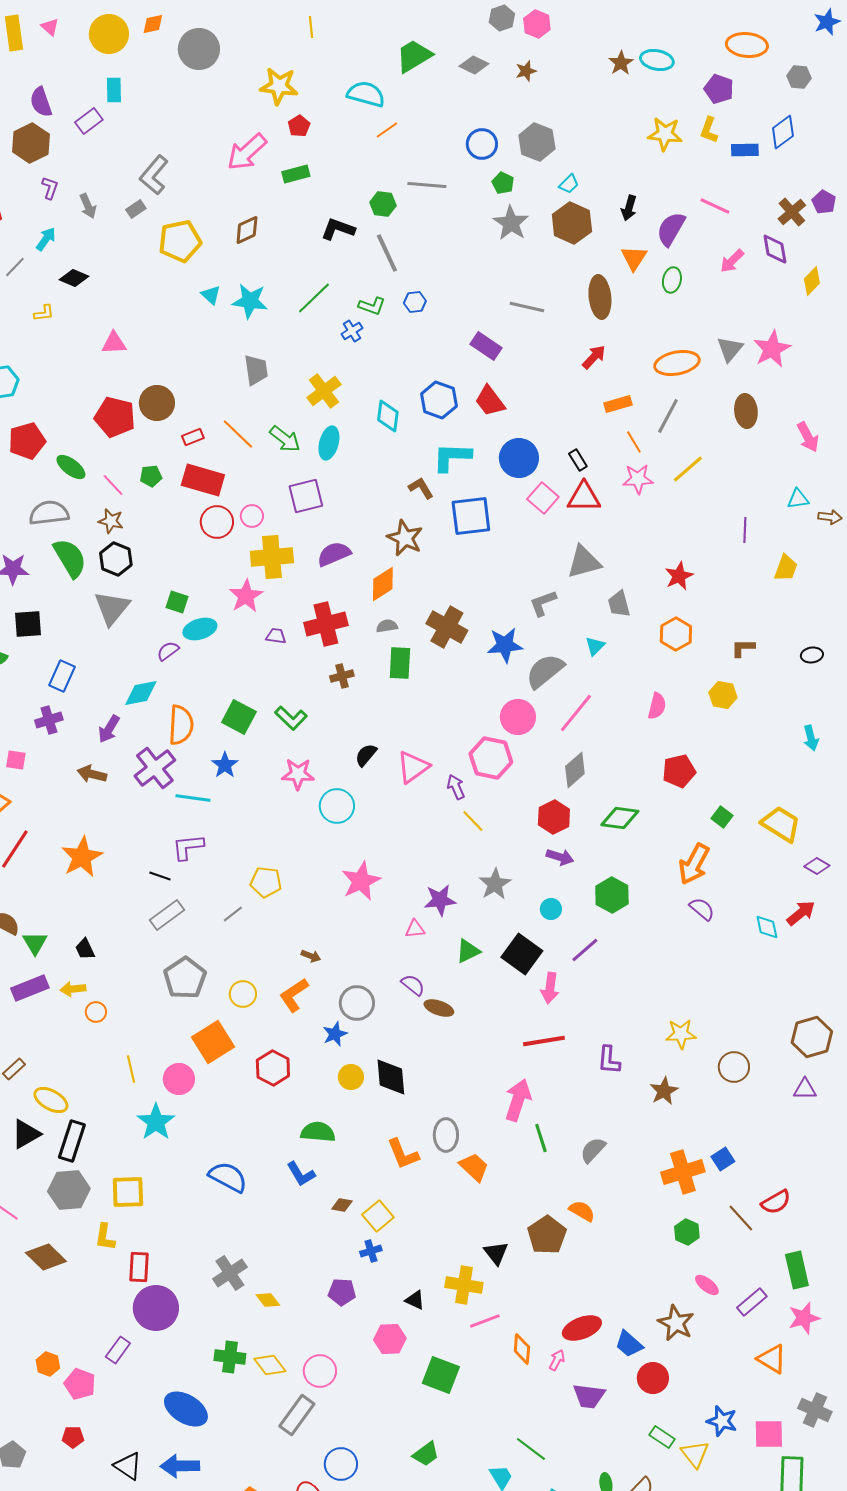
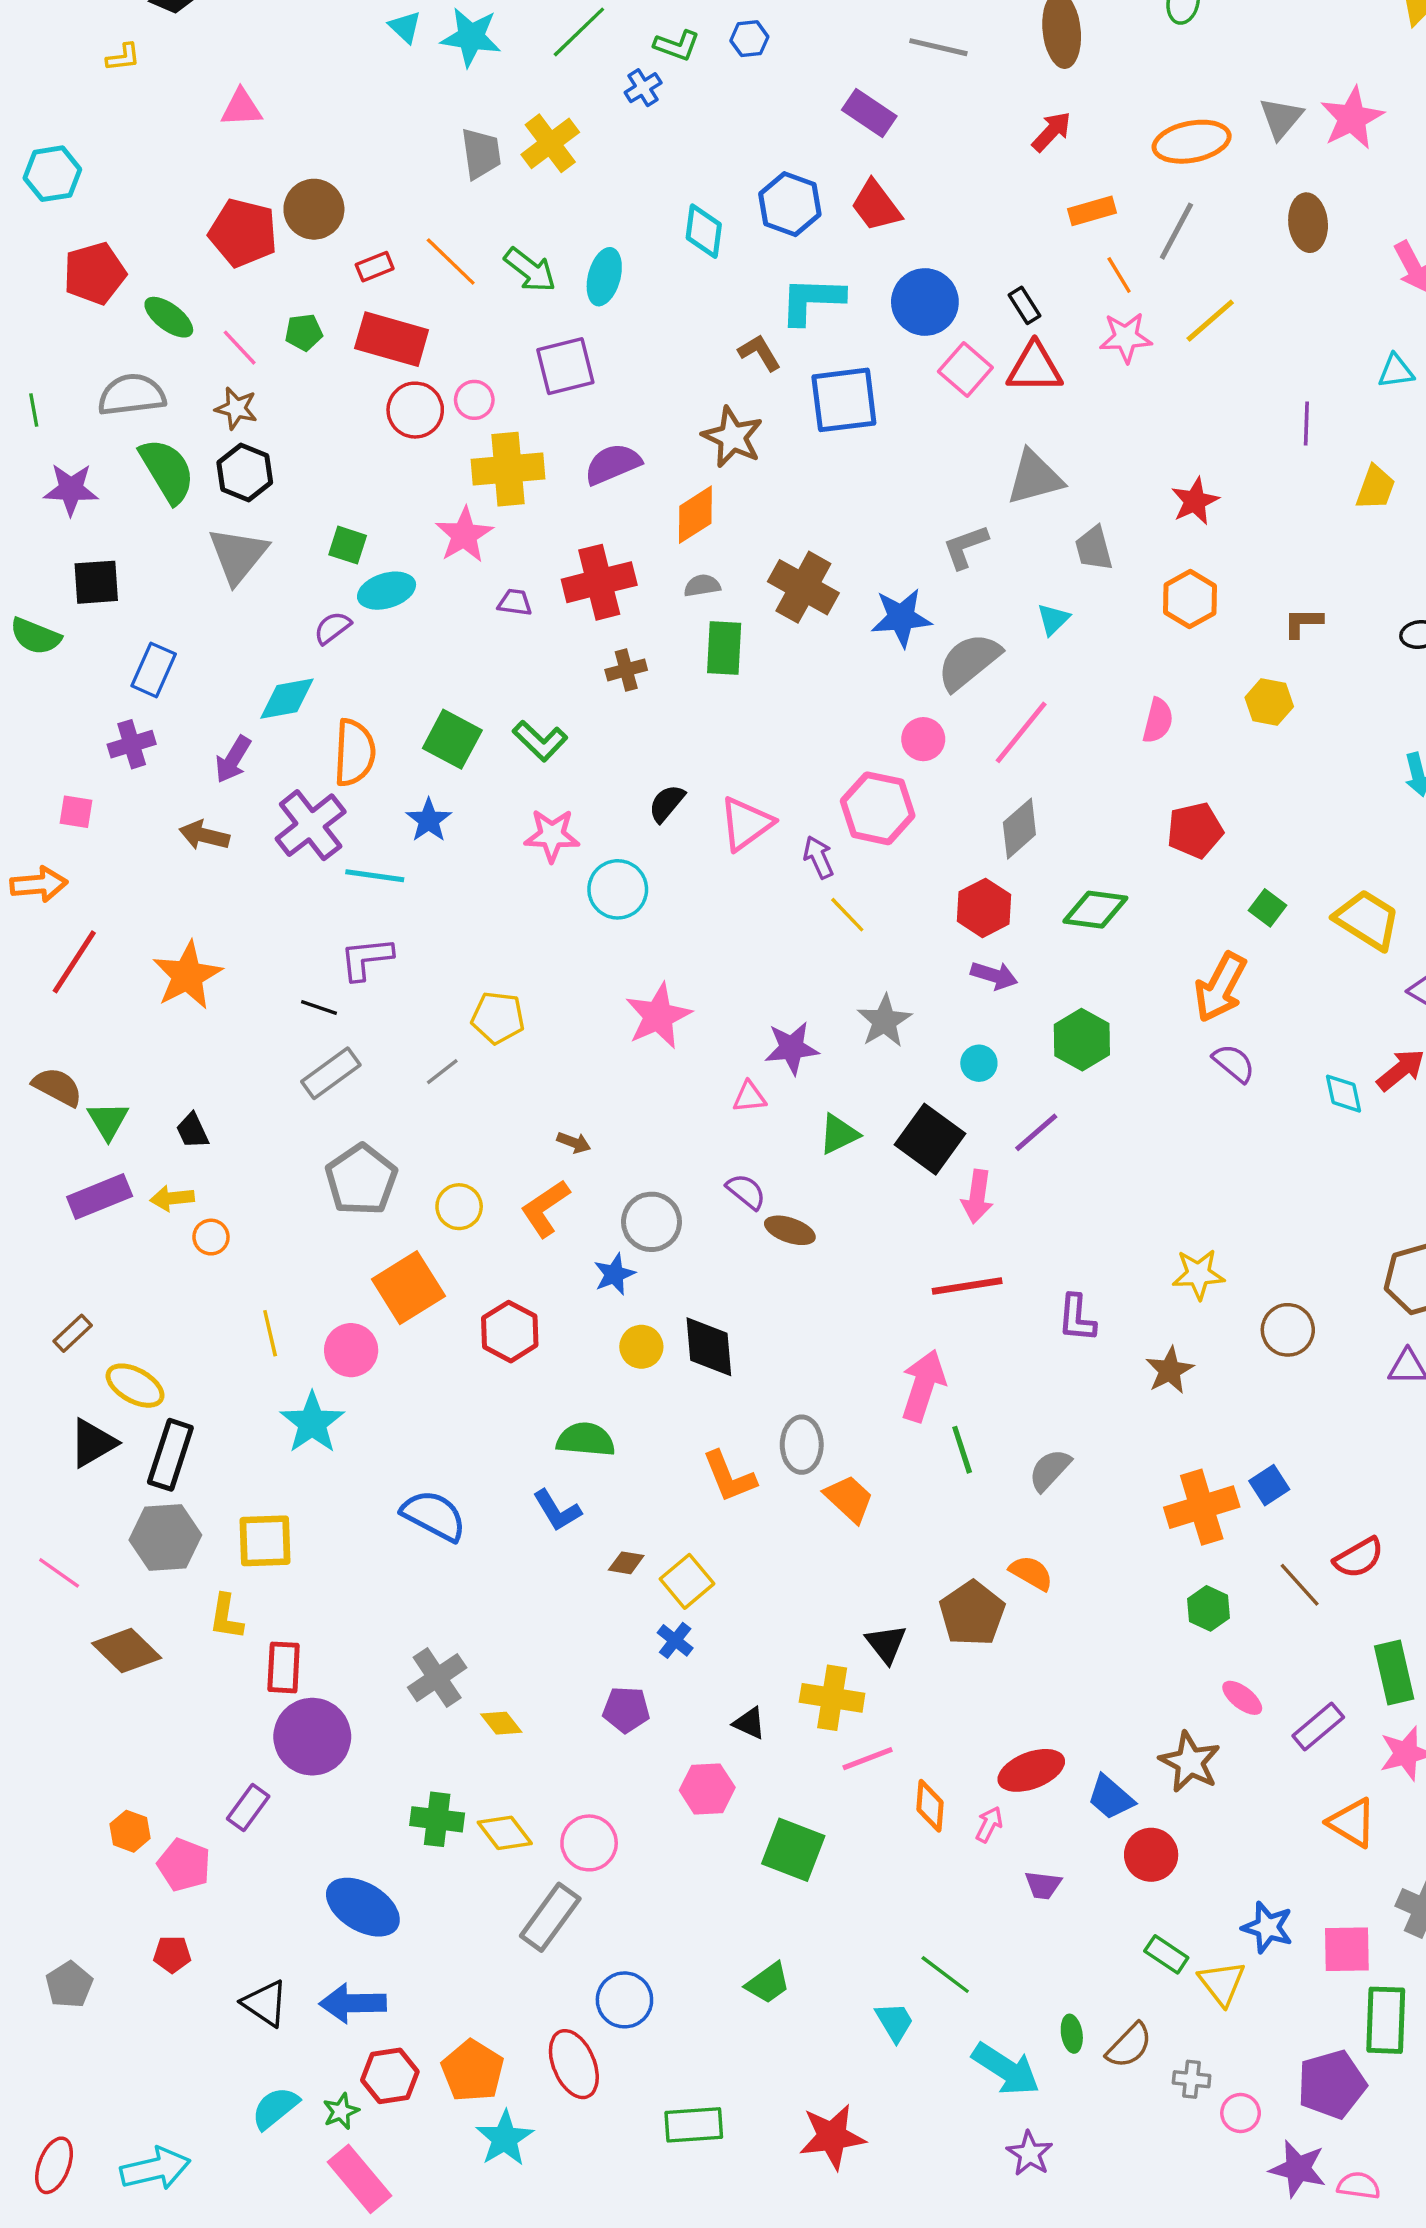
yellow cross: (324, 391) -> (550, 143), moved
pink circle: (518, 717) -> (923, 739), size x0.7
blue cross: (371, 1251) -> (675, 1640), turned -35
purple trapezoid: (589, 1396) -> (1043, 1885), size x0.7

